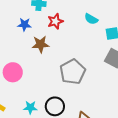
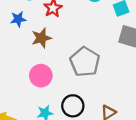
pink circle: (13, 72) -> (41, 76), moved

